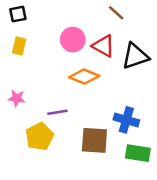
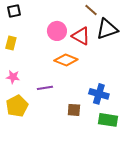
yellow rectangle: (19, 46) -> (11, 43), moved
black triangle: (135, 56) -> (107, 29), moved
yellow pentagon: (40, 137) -> (17, 106), moved
brown square: (94, 140) -> (74, 110), size x0.6

